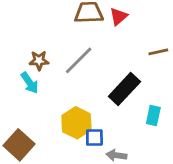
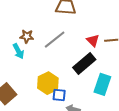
red triangle: (118, 16) -> (93, 40), moved, turned -40
cyan rectangle: (153, 116) -> (102, 84), size x1.5

